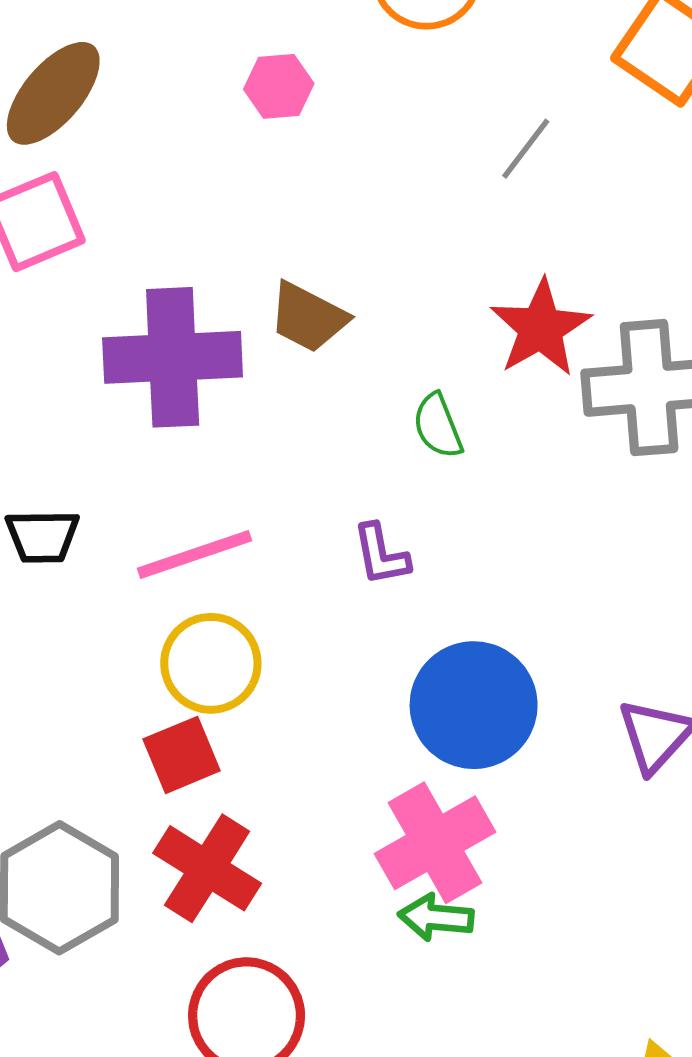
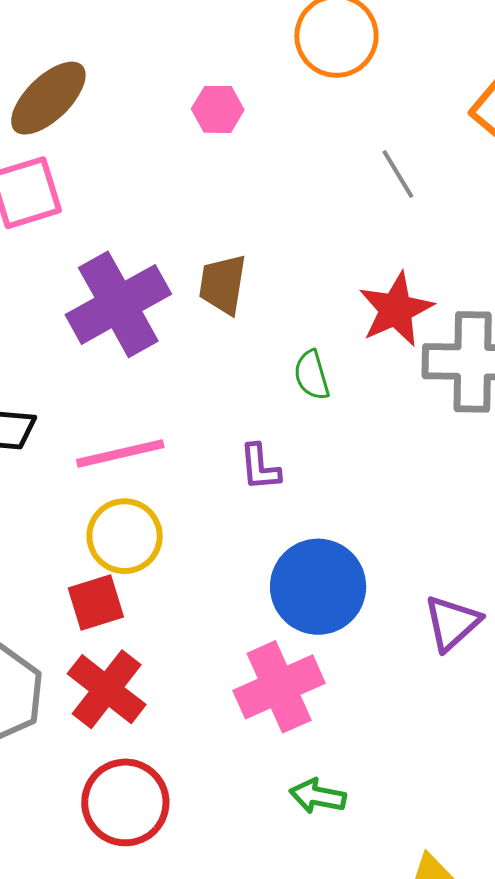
gray line: (526, 149) -> (398, 174), turned -74
brown trapezoid: (308, 317) -> (223, 284), turned 66
purple cross: (173, 357) -> (118, 304), turned -32
green arrow: (436, 917) -> (318, 796), moved

